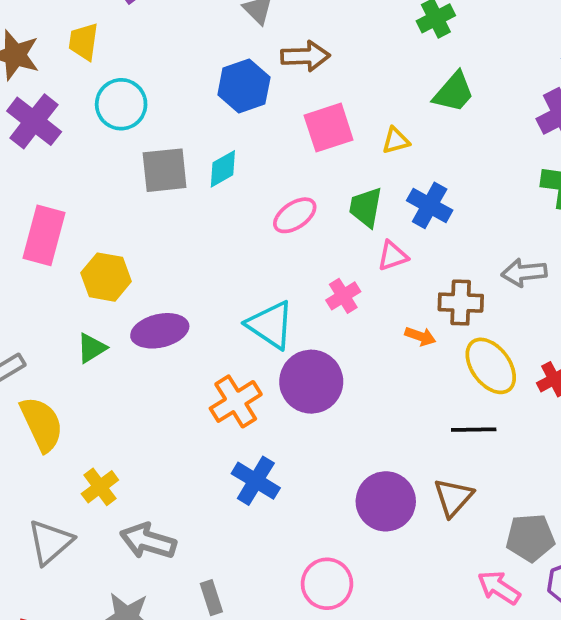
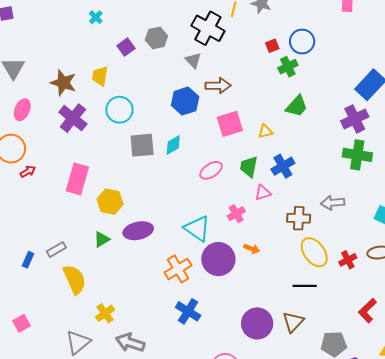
blue cross: (430, 205) -> (283, 166), turned 30
orange arrow: (420, 336) -> (252, 249), moved

